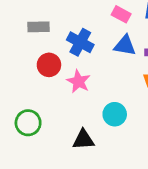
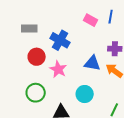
blue triangle: (125, 45) -> (92, 63), moved
green circle: (28, 123) -> (36, 93), moved

